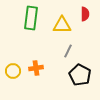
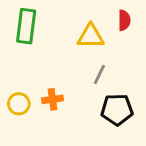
green rectangle: (31, 18) -> (26, 26), moved
black pentagon: (80, 75) -> (117, 110), turned -30

